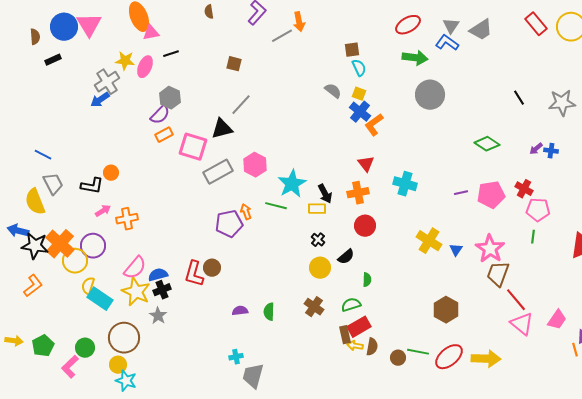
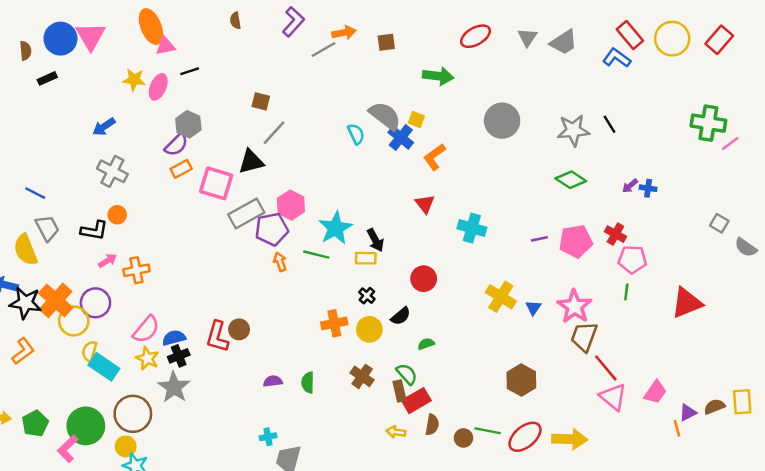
orange arrow: (299, 22) -> (344, 33), turned -90
blue L-shape: (447, 43) -> (617, 58), moved
brown square: (352, 50) -> (386, 42), moved
green arrow: (415, 58) -> (438, 76), moved
brown square: (234, 64) -> (261, 101), moved
cyan semicircle: (359, 68) -> (356, 134), moved
gray cross: (107, 82) -> (112, 171), moved, turned -30
gray semicircle: (333, 91) -> (385, 116), size x1.6
gray star: (562, 103) -> (573, 130), moved
blue cross: (360, 112) -> (401, 138), moved
orange cross: (358, 193) -> (334, 323), moved
purple pentagon: (229, 224) -> (272, 229), moved
green semicircle: (367, 280) -> (426, 344), turned -112
yellow star: (136, 292) -> (147, 358), size x0.7
green semicircle: (351, 305) -> (407, 374), turned 66
gray star: (158, 316) -> (174, 387), size x1.5
brown rectangle: (345, 335) -> (399, 391), moved
yellow arrow: (355, 346) -> (396, 432), moved
green circle: (85, 348) -> (86, 426), size x1.6

